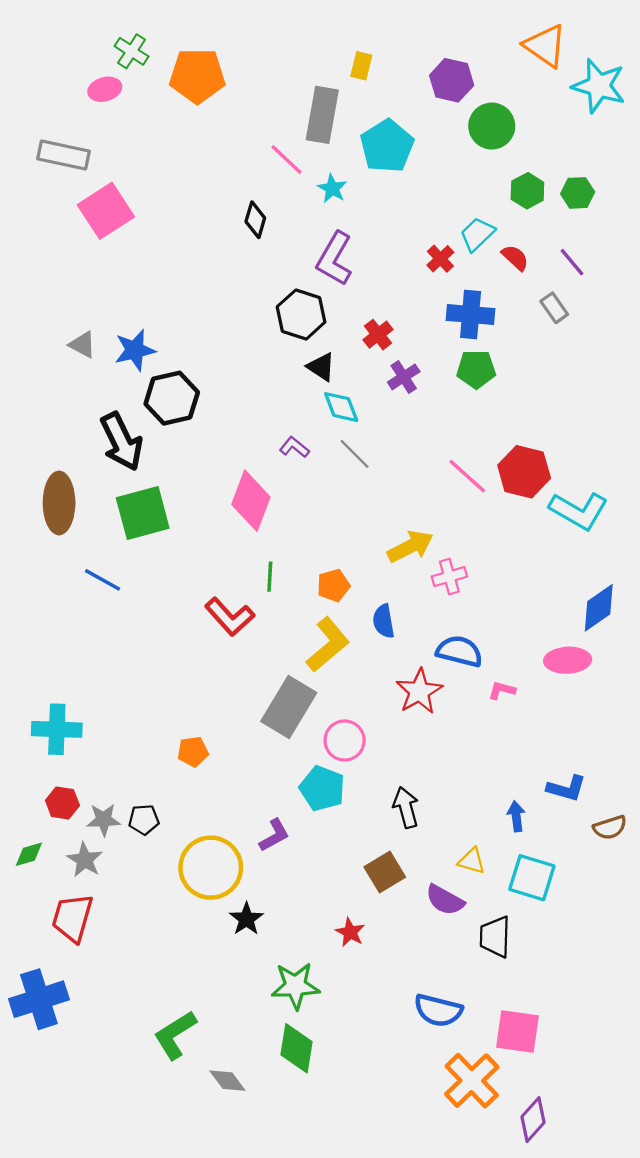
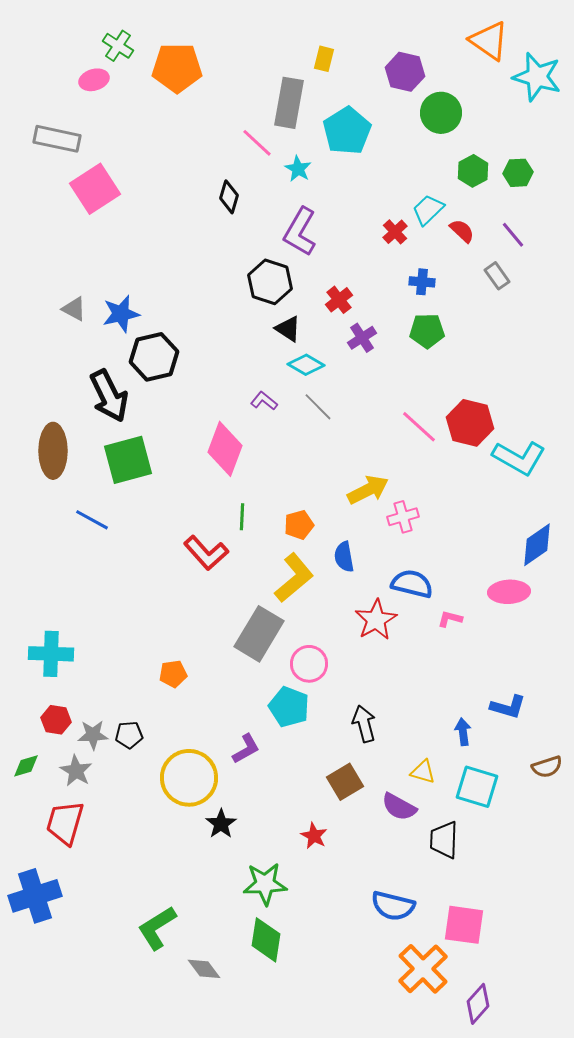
blue cross: (471, 314) -> (422, 282), size x0.6
cyan diamond: (341, 407) -> (306, 365), turned -39
brown semicircle: (610, 827) -> (547, 767), moved

